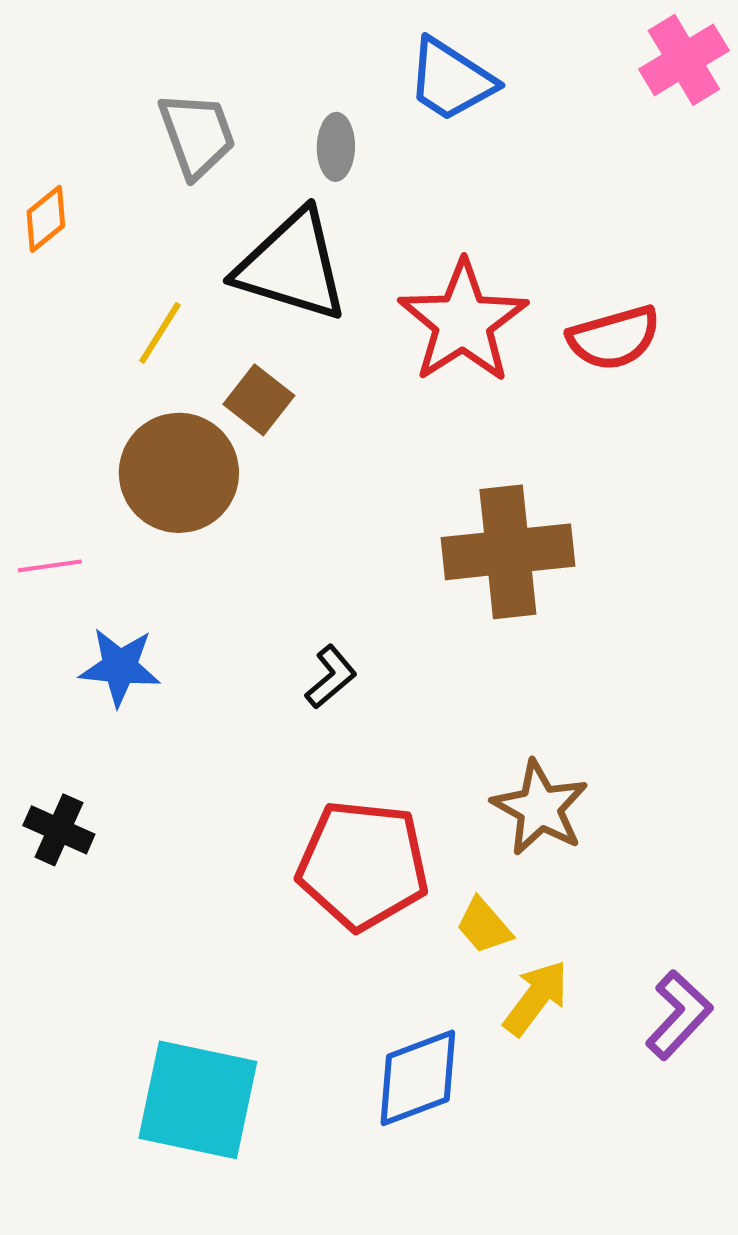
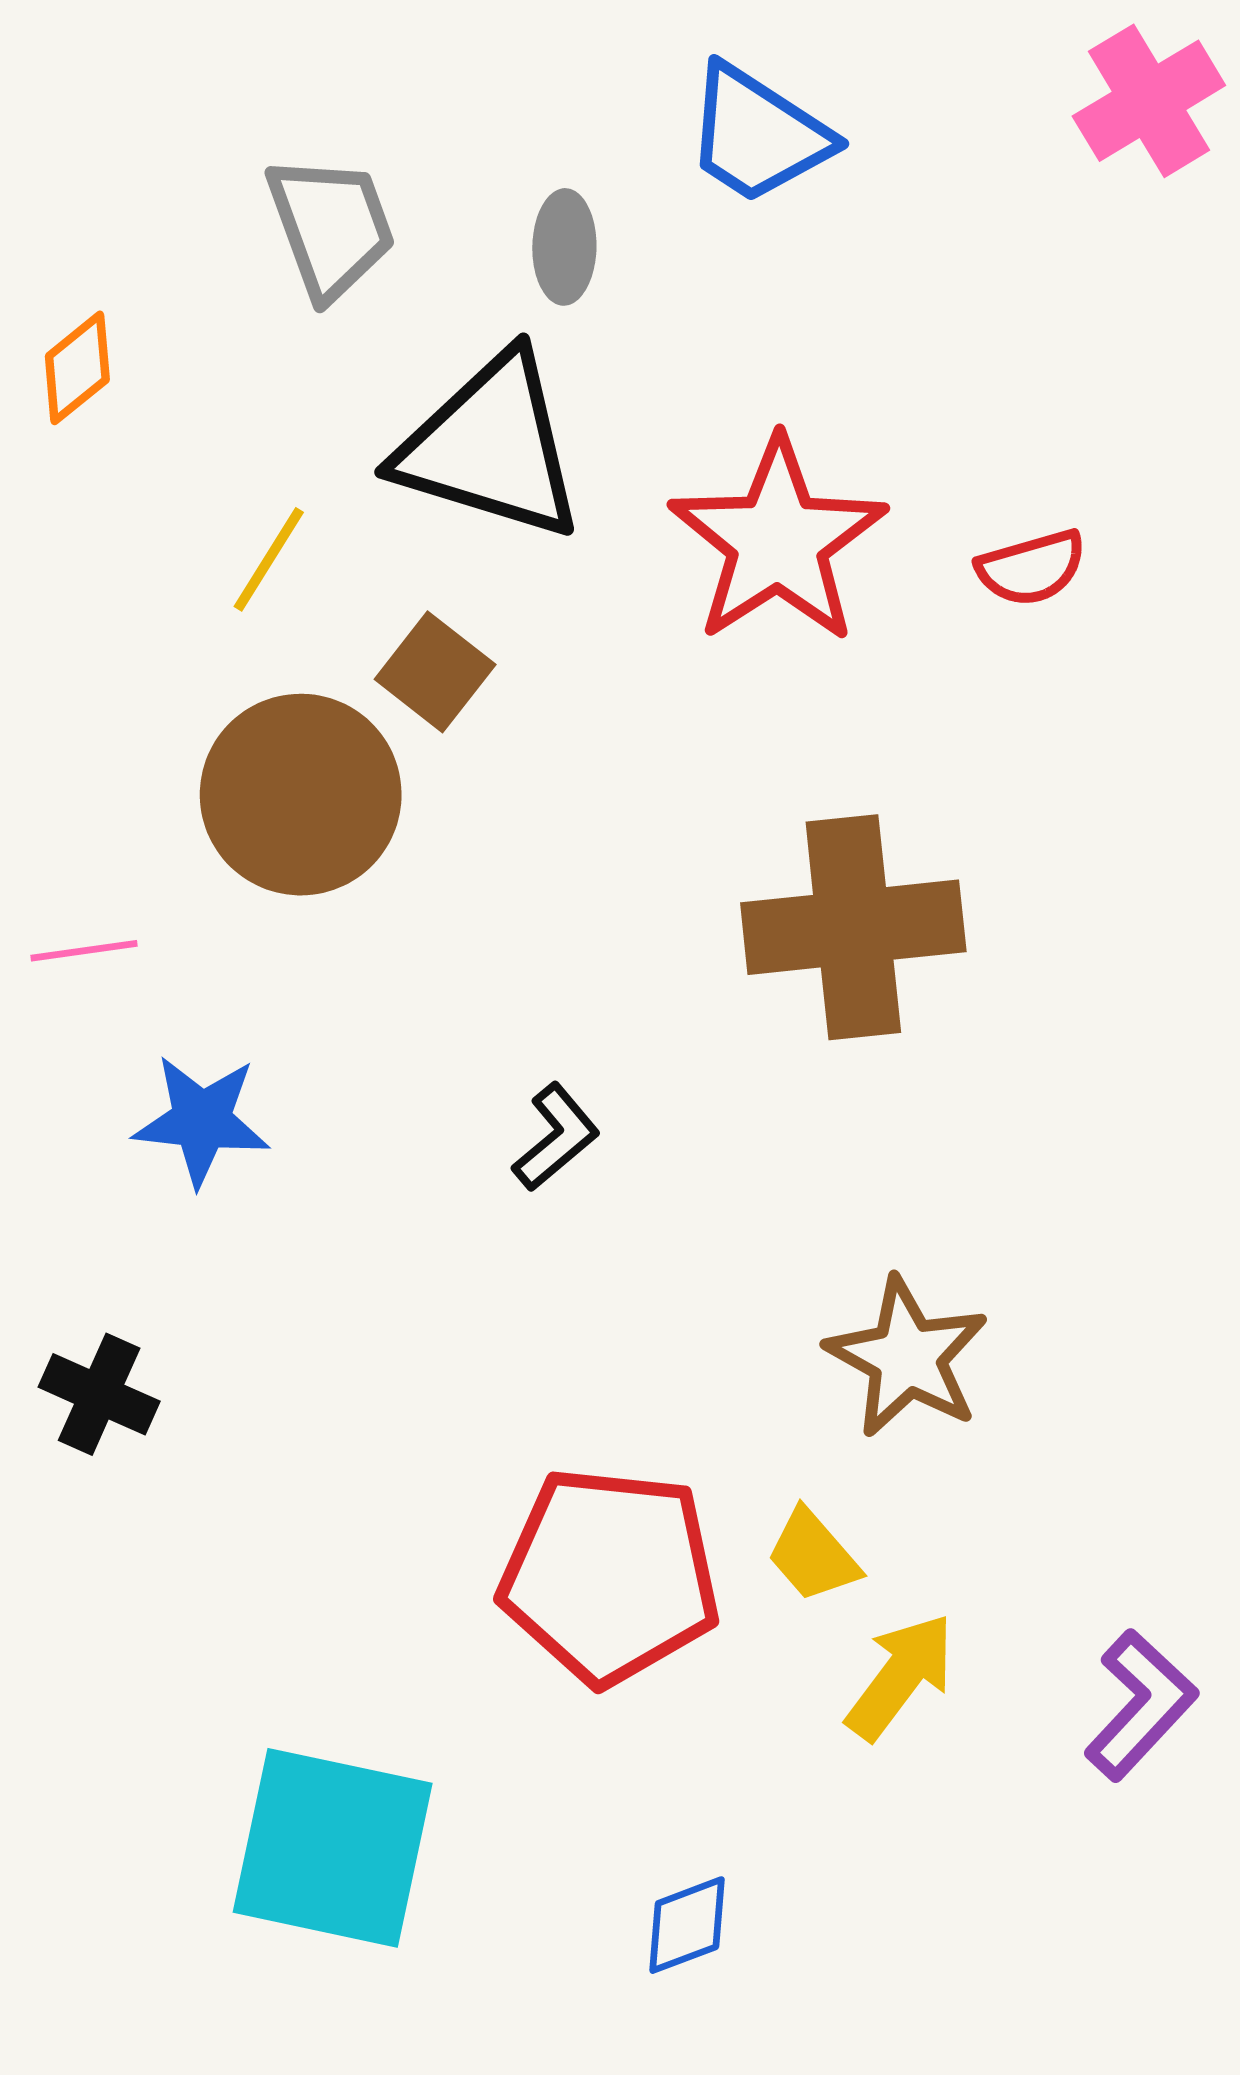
red semicircle: (614, 338) -> (1031, 568), size x0.7
red pentagon: (363, 865) -> (610, 1576), moved
blue diamond: (418, 1078) -> (687, 1925), moved, size x0.6

